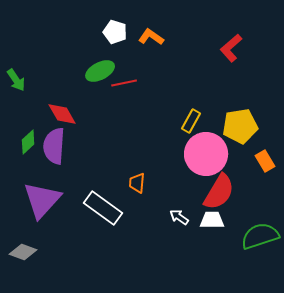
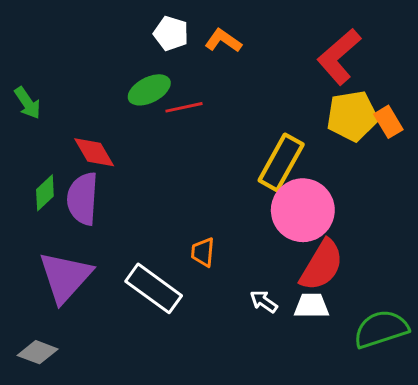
red L-shape: (231, 48) -> (339, 57), size x1.4
yellow rectangle: (191, 121) -> (281, 162), size x1.6
yellow pentagon: (240, 126) -> (352, 116), moved
orange rectangle: (265, 161) -> (388, 122), moved

